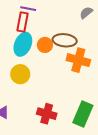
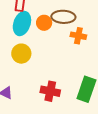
orange cross: (78, 60) -> (78, 36), size x0.7

